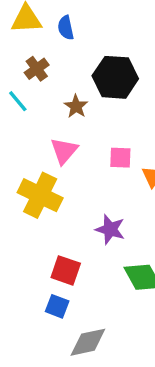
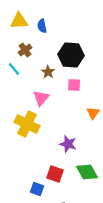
pink square: (120, 158) -> (74, 85), moved
red square: (66, 270) -> (55, 174), moved

